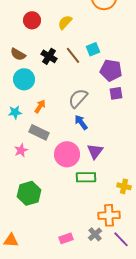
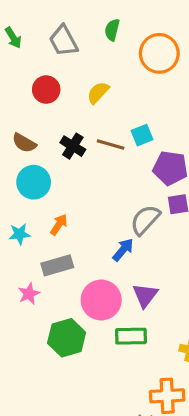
brown line: (73, 55) -> (111, 144), turned -36
gray semicircle: (78, 98) -> (145, 220), moved
blue arrow: (81, 122) -> (123, 250), turned 77
gray rectangle: (39, 132) -> (57, 265), turned -42
green hexagon: (29, 193) -> (67, 338), moved

